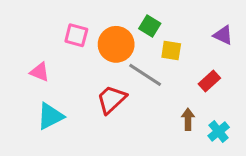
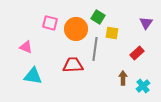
purple triangle: (223, 35) -> (146, 23), turned 40
gray line: (145, 75) -> (95, 49), turned 65
red trapezoid: (112, 99) -> (73, 65), turned 40
cyan triangle: (50, 116) -> (33, 76), turned 36

